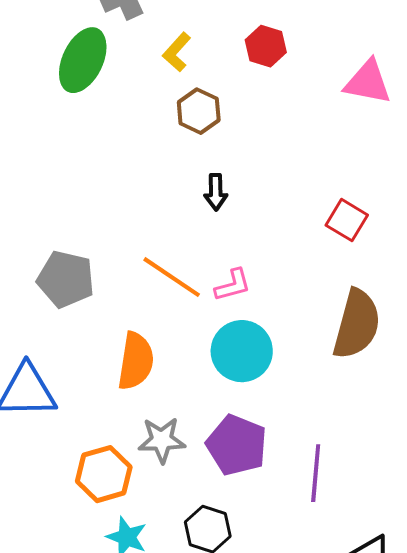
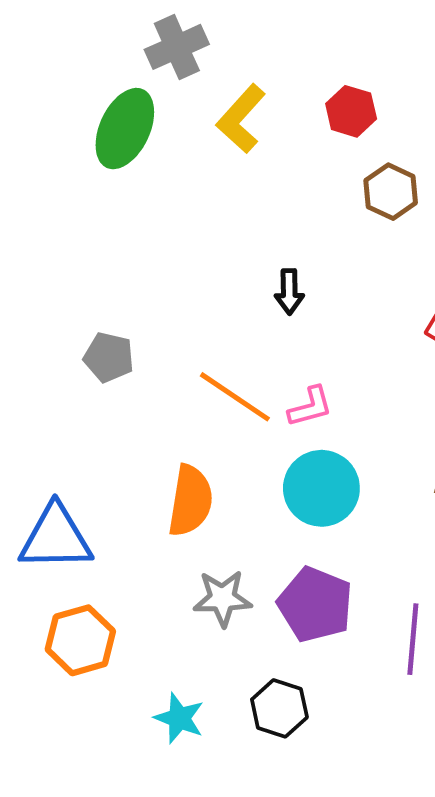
yellow L-shape: (177, 52) -> (241, 119), size x1.4
brown hexagon: (199, 111) -> (391, 192), moved
gray pentagon: (66, 279) -> (109, 357), moved, size x0.7
orange hexagon: (104, 474) -> (80, 640), moved

